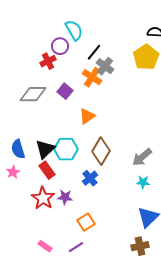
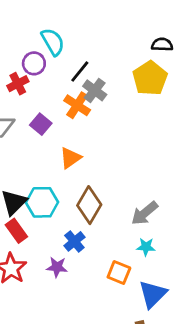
purple star: (65, 197) -> (57, 267), moved
orange square: (86, 222) -> (119, 272), moved, turned -36

